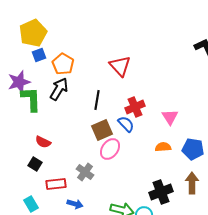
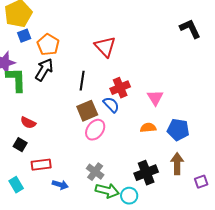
gray cross: (85, 172) -> (95, 172), moved

